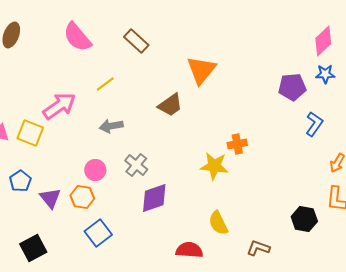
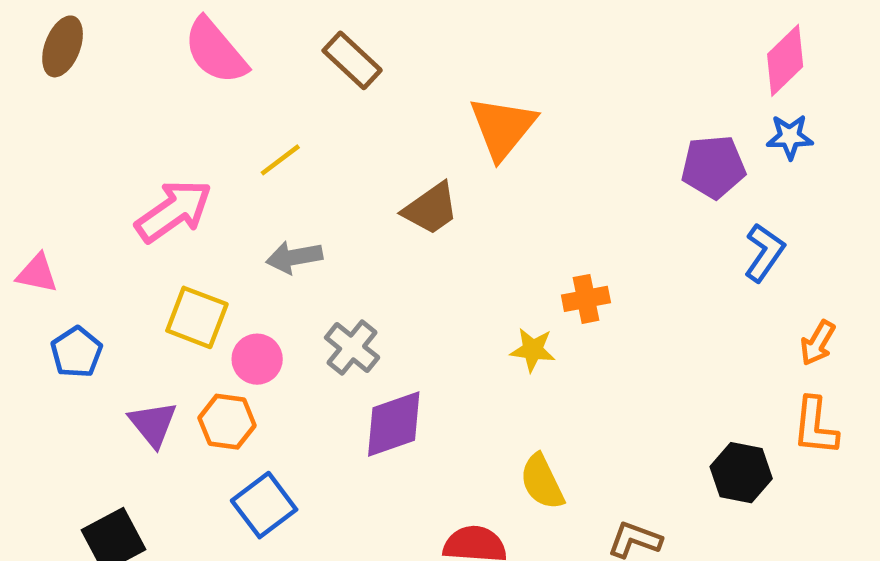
yellow square: (30, 133) -> (197, 317), moved
yellow star: (214, 166) -> (533, 350), size x0.7
blue pentagon: (20, 181) -> (76, 352), moved

